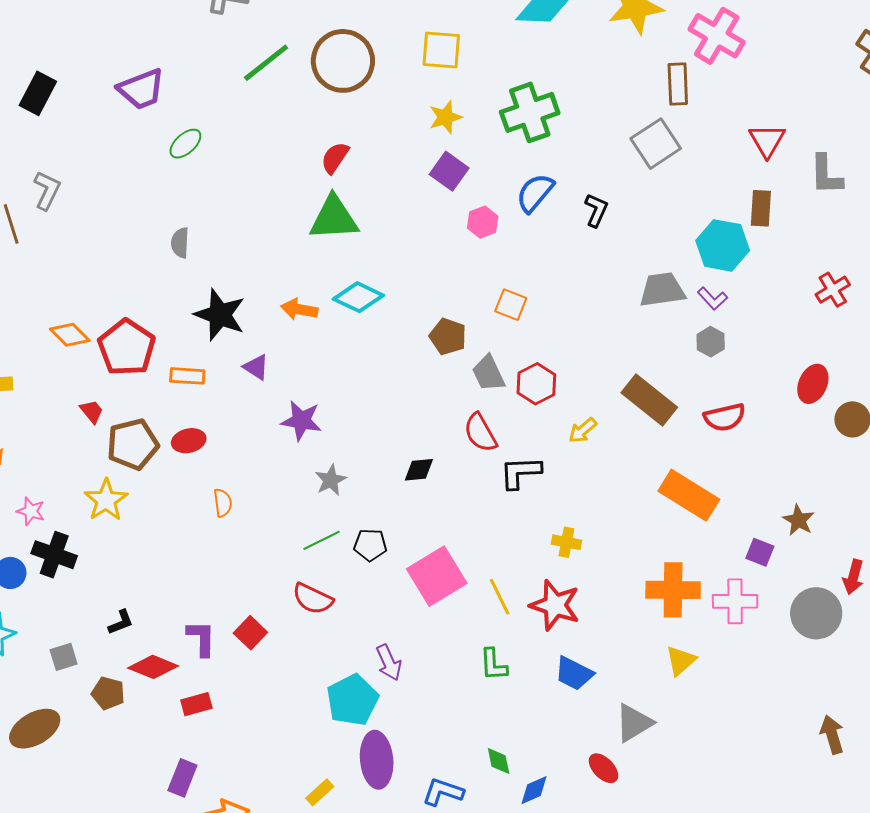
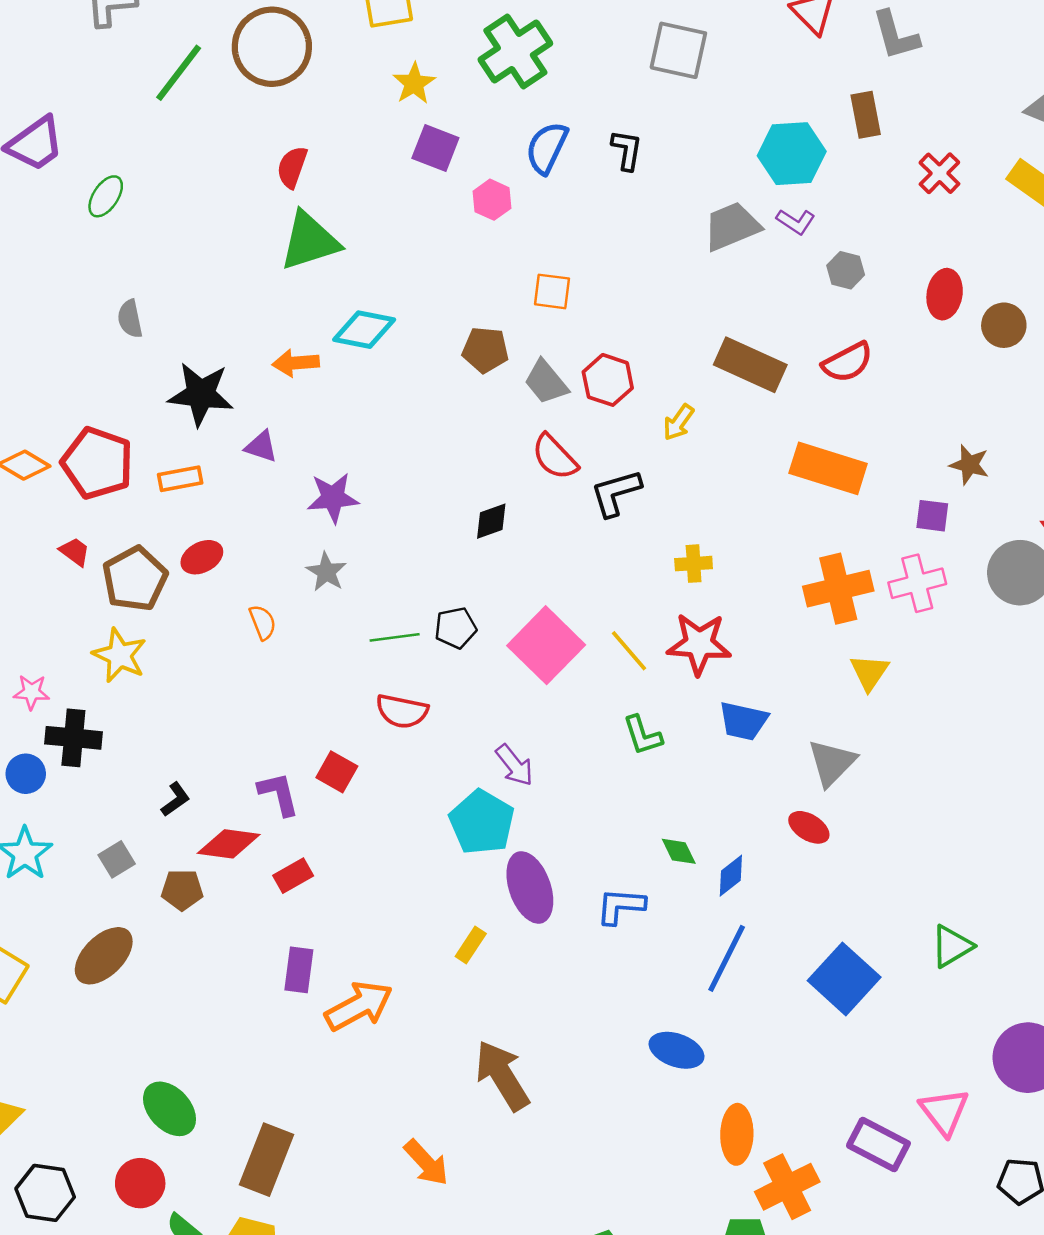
gray square: (656, 144) -> (678, 50), turned -30
brown rectangle: (761, 208) -> (866, 115), moved
gray hexagon: (711, 342) -> (846, 270), moved
gray star: (331, 480) -> (326, 572), moved
green line: (321, 540) -> (395, 637), turned 33

